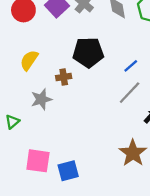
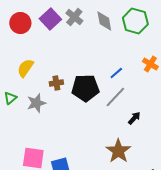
black pentagon: (88, 52) -> (85, 88), moved
green triangle: (12, 122) -> (10, 98), moved

